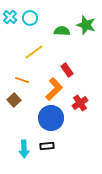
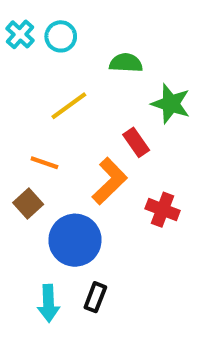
green star: (86, 25) -> (171, 104), moved
red cross: (80, 103) -> (163, 210), turned -35
blue circle: (51, 118) -> (75, 240), moved
black rectangle: (47, 146) -> (95, 297), turned -64

